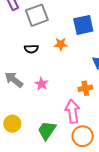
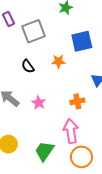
black semicircle: (31, 49) -> (28, 66), turned 56
orange cross: (85, 88) -> (77, 101), moved

